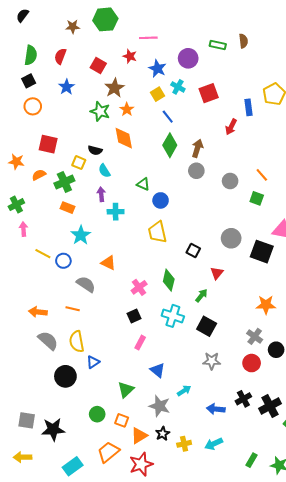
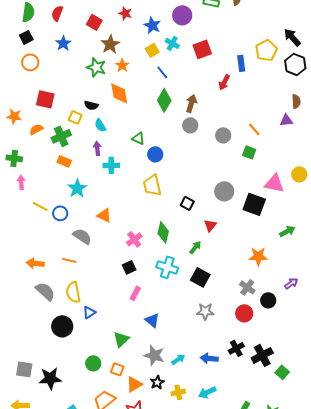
green cross: (16, 205) -> (14, 158), turned 35
cyan arrow: (184, 391) -> (178, 359), moved

